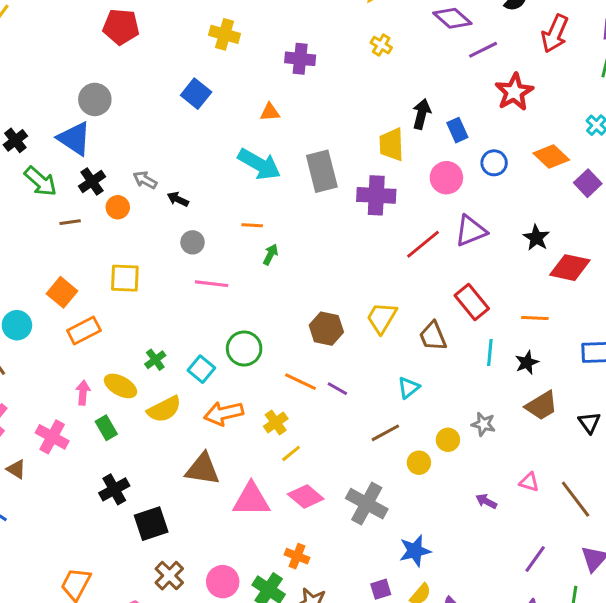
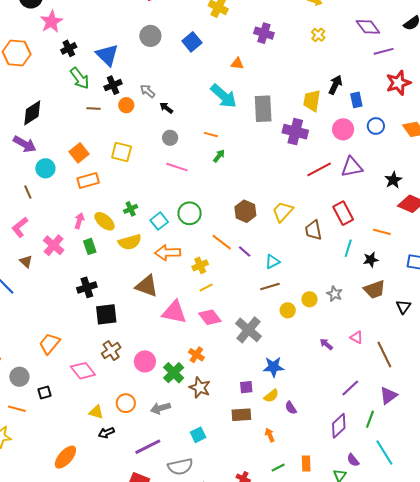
gray circle: (95, 99) -> (150, 36), moved
cyan triangle: (409, 388) -> (272, 262), moved

